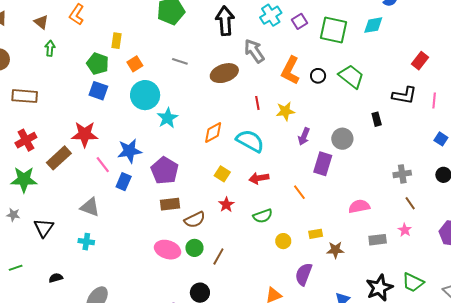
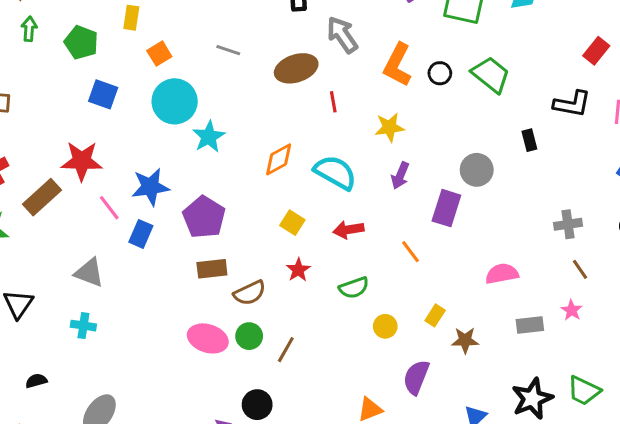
green pentagon: (98, 64) -> (81, 42), moved
red line: (257, 103) -> (333, 102), moved
purple arrow: (304, 136) -> (400, 176), moved
yellow rectangle: (316, 234) -> (435, 315), turned -48

